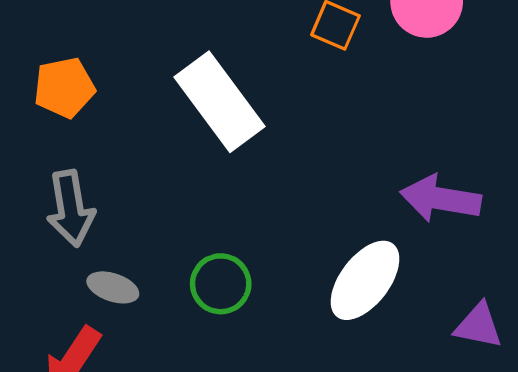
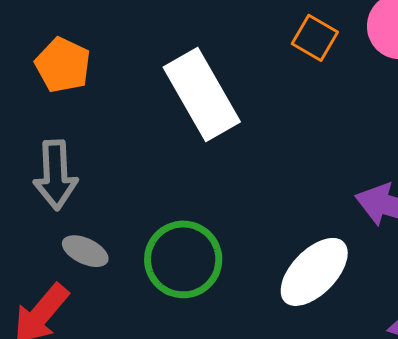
orange pentagon: (64, 88) -> (63, 65), turned 30
green circle: (221, 284) -> (183, 259), size x1.4

